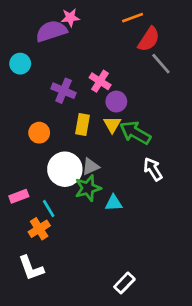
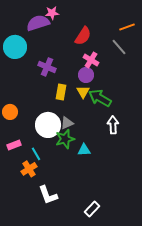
orange line: (133, 18) -> (127, 27), moved
red semicircle: (149, 39) -> (83, 36), moved
cyan circle: (20, 64) -> (15, 47), size x1.5
pink cross: (100, 81) -> (91, 60), moved
orange circle: (39, 133) -> (10, 112), moved
white arrow: (153, 169) -> (113, 125), turned 30
white L-shape: (31, 268) -> (48, 195), moved

